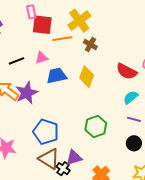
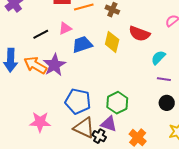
red semicircle: (127, 71) -> (139, 34), moved
green hexagon: (96, 126) -> (117, 103), moved
purple triangle: (74, 158) -> (109, 124), turned 42

